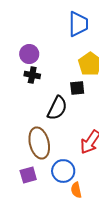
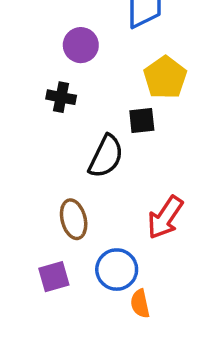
purple circle: (29, 54) -> (81, 45), moved
brown ellipse: (39, 143) -> (74, 219), size x0.7

